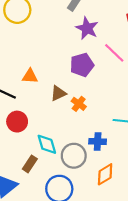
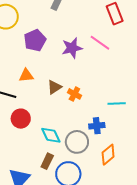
purple star: (87, 28) -> (72, 48), moved, turned -30
purple pentagon: (82, 65) -> (35, 40), moved
brown rectangle: (30, 164) -> (47, 161), moved

